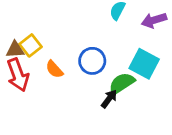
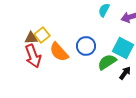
orange semicircle: (54, 69) -> (59, 52), size x1.5
black arrow: (109, 99) -> (125, 73), moved

